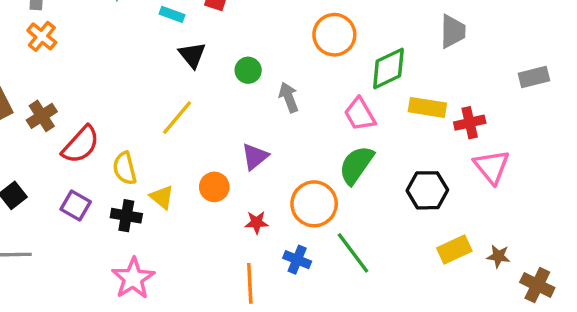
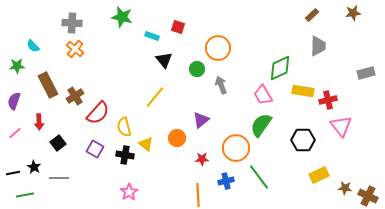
orange circle: (334, 35) -> (218, 48), moved
brown star: (498, 256) -> (345, 188), moved
blue cross: (297, 260) -> (226, 181), turned -35
pink star: (133, 278) -> (129, 192), size x0.7

